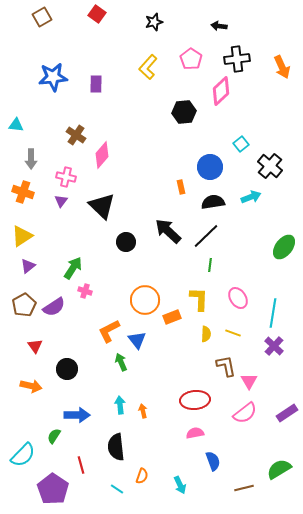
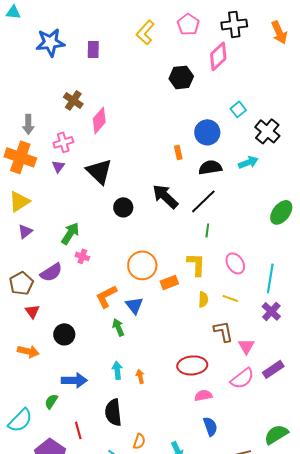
cyan triangle: (16, 125) -> (13, 12), moved
pink cross: (66, 177) -> (63, 142), turned -30
orange cross: (23, 192) -> (20, 157), size x1.4
brown pentagon: (24, 305) -> (21, 283), moved
purple rectangle: (287, 413) -> (273, 369), moved
pink semicircle: (195, 433) -> (203, 395), moved

